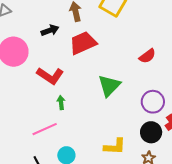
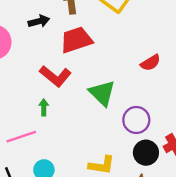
red L-shape: (50, 76) -> (55, 76), moved
green triangle: (109, 86) -> (102, 93), turned -35
purple circle: (153, 102) -> (136, 120), moved

